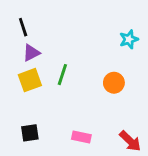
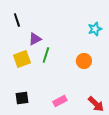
purple triangle: (31, 53) -> (35, 39), moved
pink rectangle: (81, 137) -> (60, 101), turned -40

